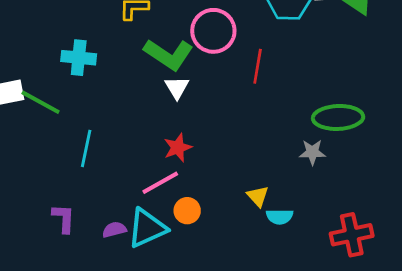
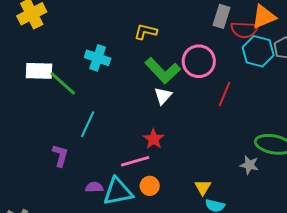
red star: (178, 148) -> (154, 139), turned -30
purple L-shape: (64, 218) -> (60, 156), moved

